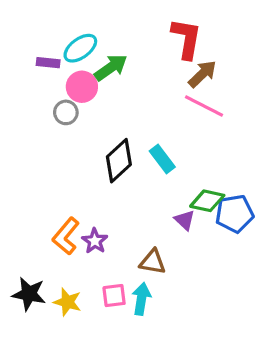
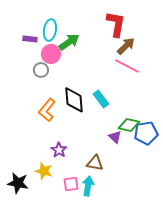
cyan ellipse: (80, 48) -> (50, 30), turned -45
black diamond: (119, 161) -> (74, 100), turned -52
orange L-shape: (66, 236) -> (47, 110), moved
yellow star: (67, 302) -> (44, 171), moved

